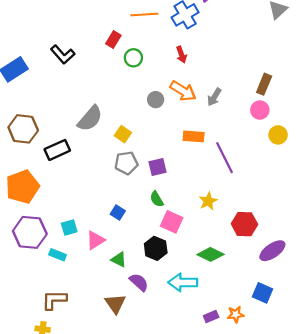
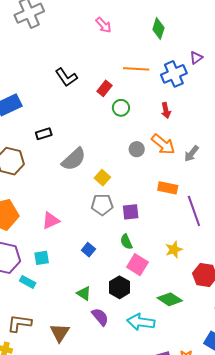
black L-shape: (63, 54) -> (66, 77), moved
black rectangle: (57, 150) -> (44, 134), moved, size x0.7
pink triangle: (95, 240) -> (51, 221), moved
brown triangle: (115, 304) -> (60, 333), moved

